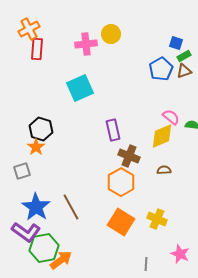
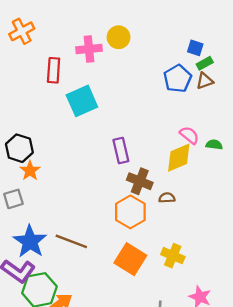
red rectangle: (37, 49) -> (54, 70), moved
black hexagon: (41, 129) -> (19, 148), moved
brown semicircle: (164, 170) -> (167, 198), moved
brown line: (71, 207) -> (71, 241), turned -40

